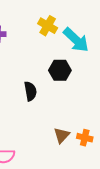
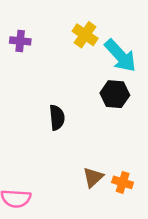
black hexagon: (60, 70) -> (115, 94), moved

